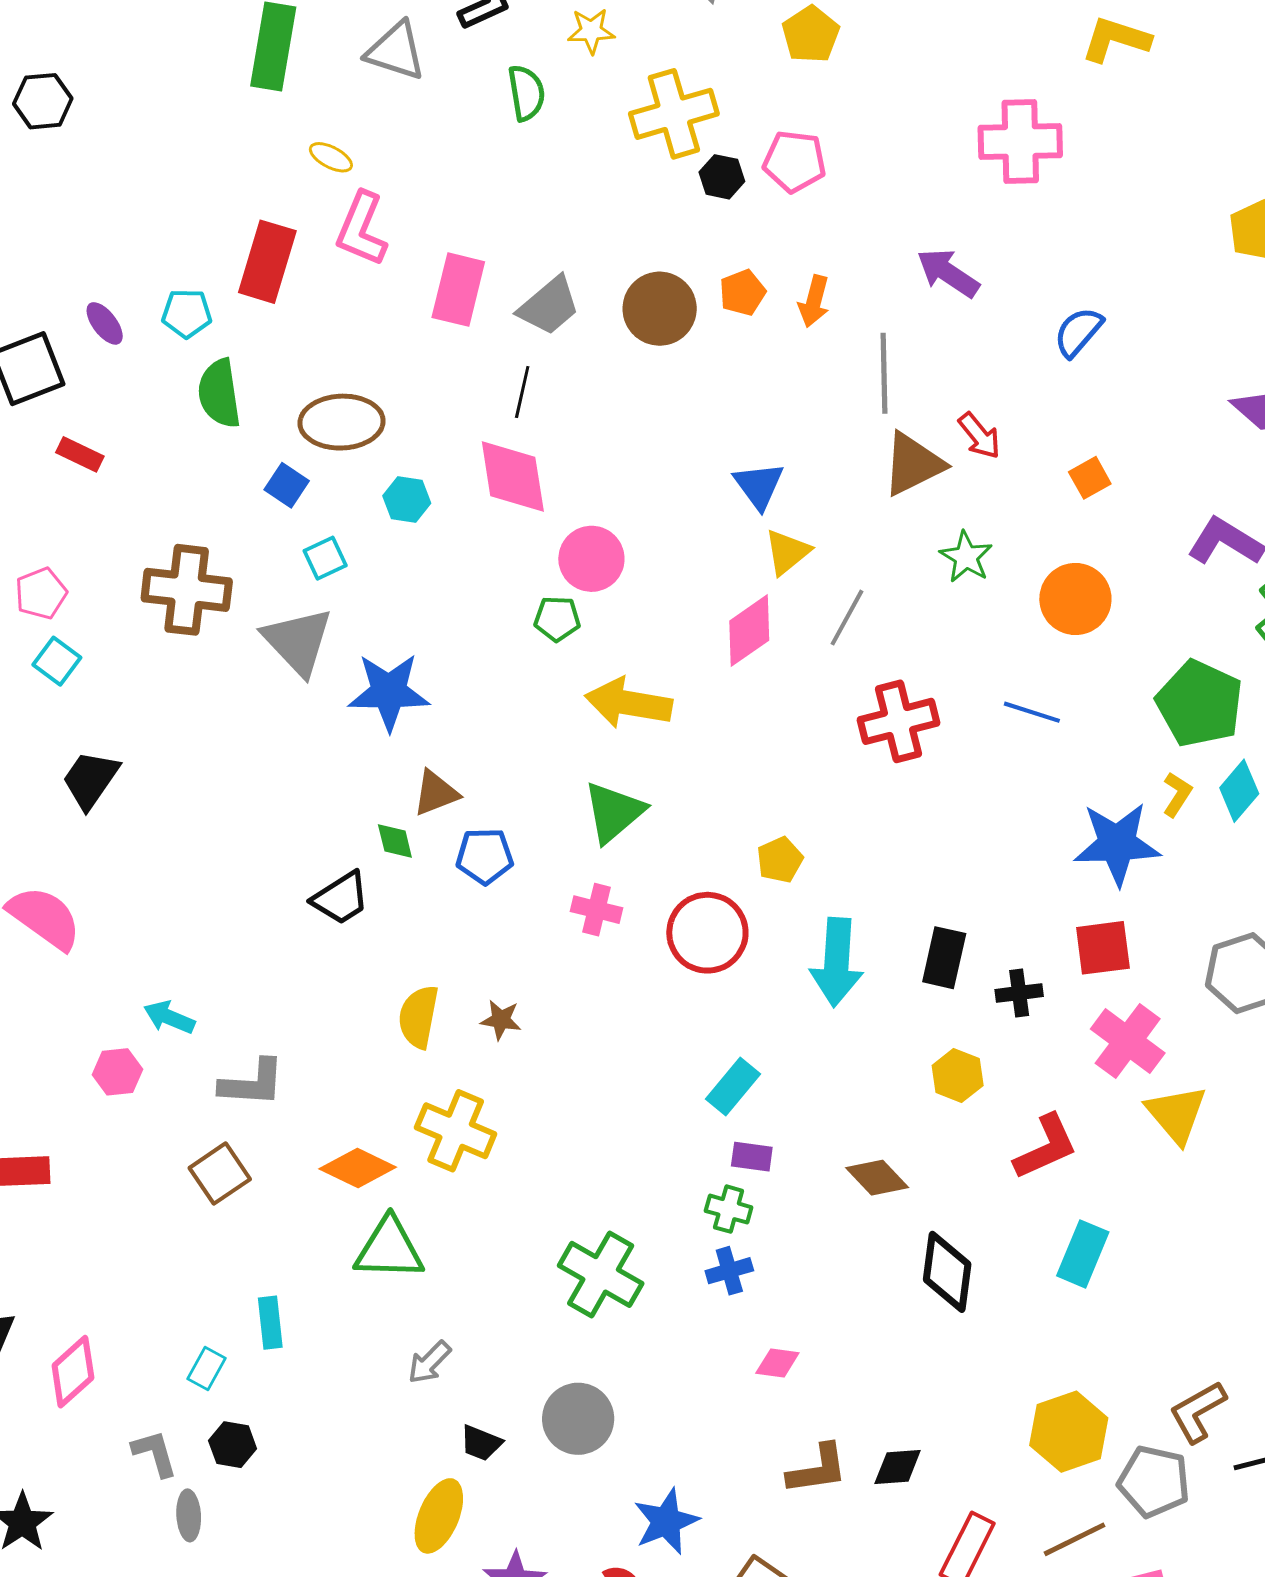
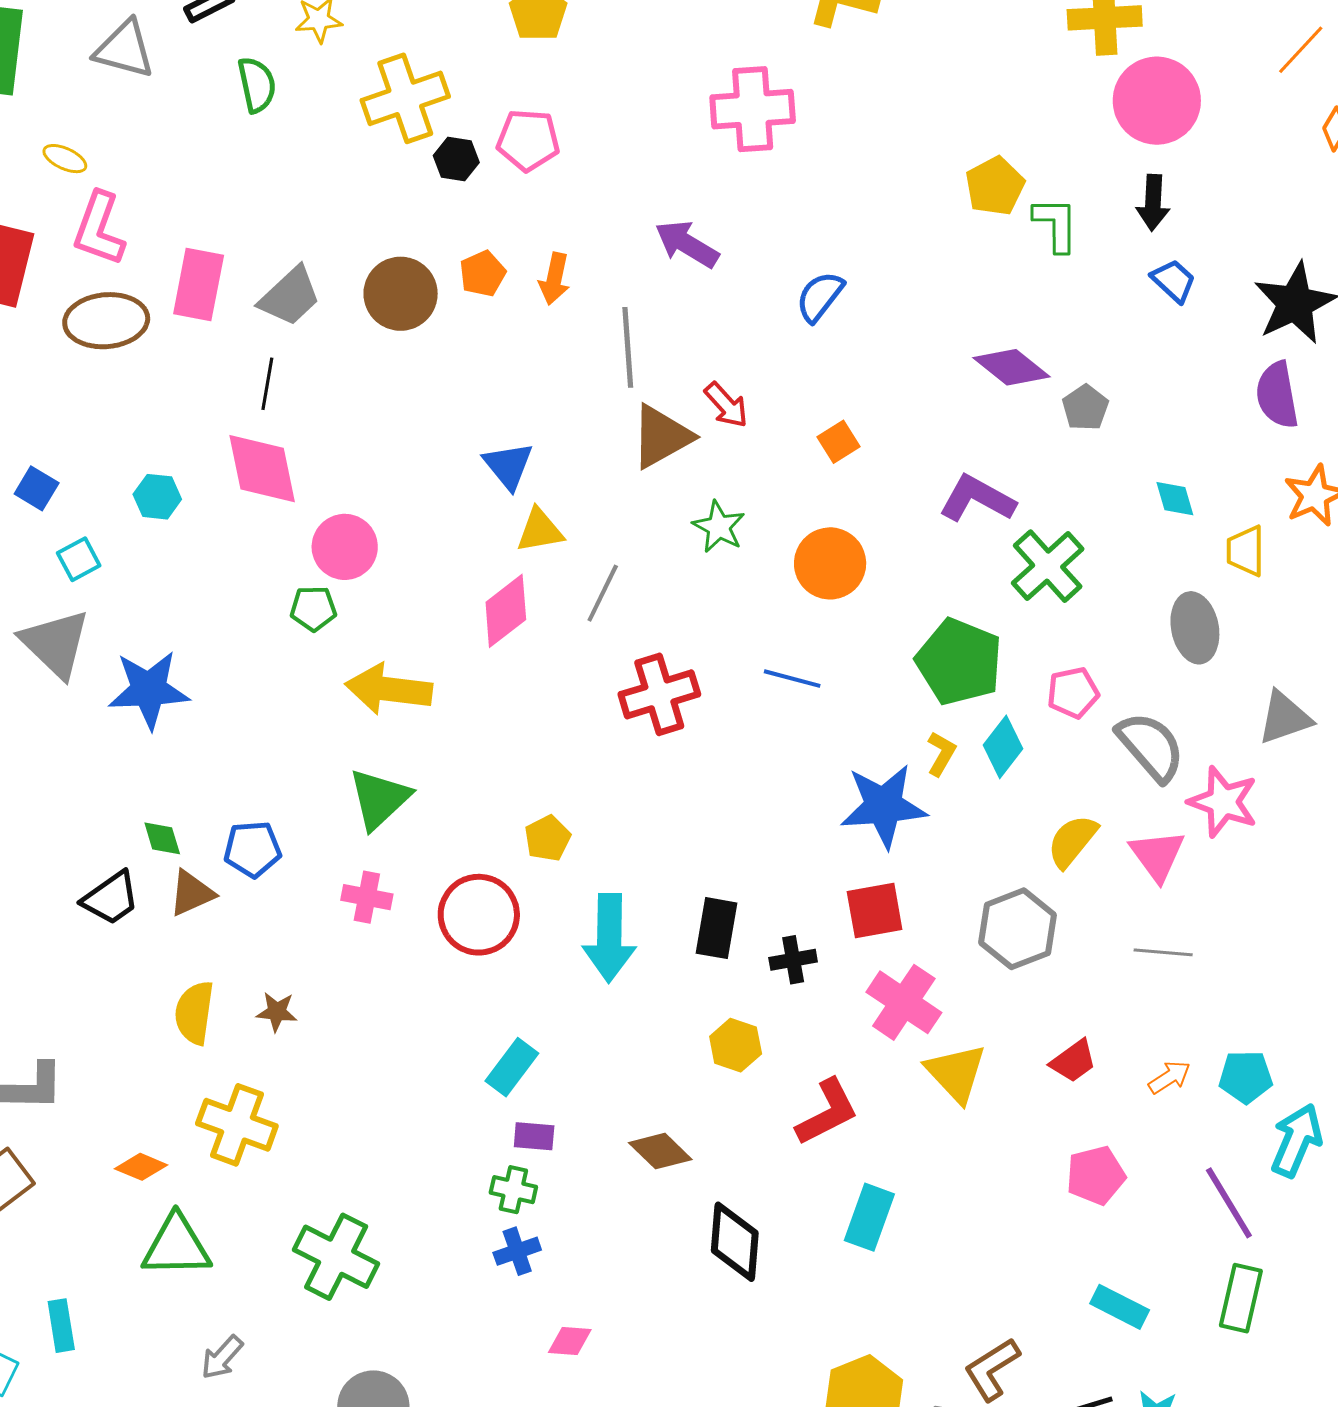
brown ellipse: (342, 422) -> (106, 321), moved
yellow triangle: (787, 552) -> (540, 531), turned 32
brown triangle: (436, 793) -> (192, 893), moved
orange diamond: (358, 1168) -> (141, 1167), size x0.7
green cross: (601, 1274) -> (336, 1257), moved

